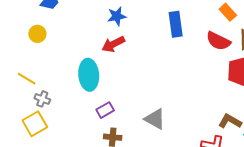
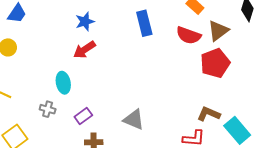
cyan ellipse: (89, 75) -> (63, 83), size x0.7
gray cross: (42, 99) -> (48, 109), moved

